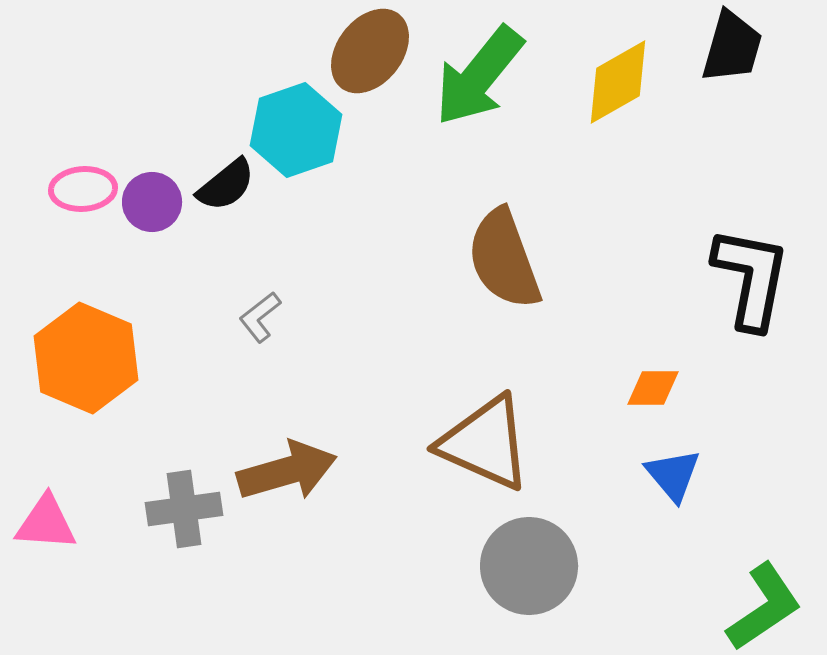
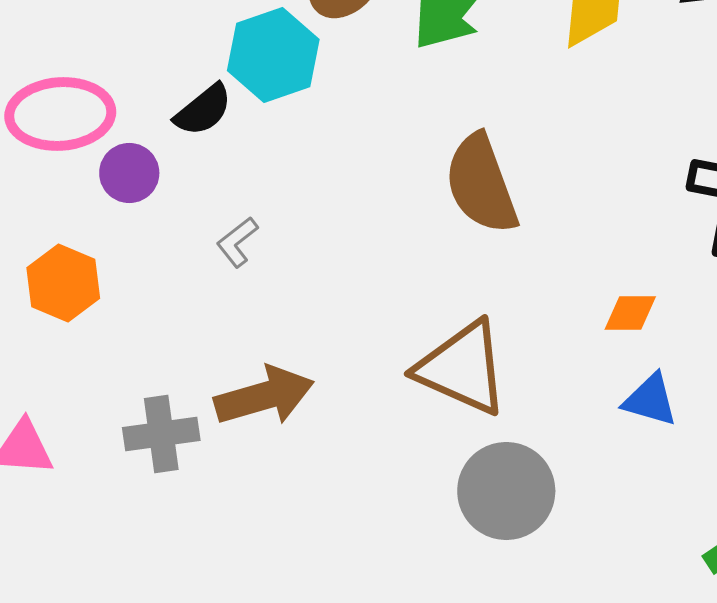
pink ellipse: (83, 189) -> (60, 114), size x1.6
purple circle: (152, 202) -> (129, 173), moved
orange hexagon: (86, 358) -> (63, 283), size x0.7
blue triangle: (673, 475) -> (650, 400), turned -34

